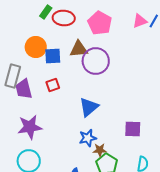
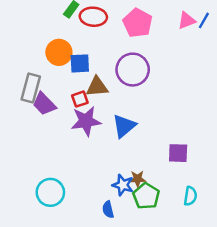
brown triangle: (79, 49) -> (97, 87), moved
purple trapezoid: (24, 89) -> (44, 104), turned -30
purple star: (30, 127) -> (86, 121), moved
blue star: (88, 138) -> (123, 185), moved, turned 30

